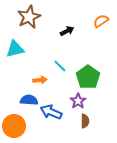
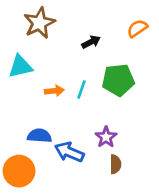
cyan line: (60, 66) -> (82, 90), turned 64
green pentagon: (88, 77) -> (118, 80), moved, turned 30
orange arrow: (40, 80) -> (54, 91), moved

